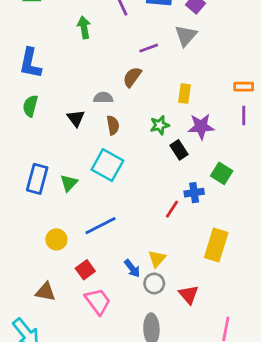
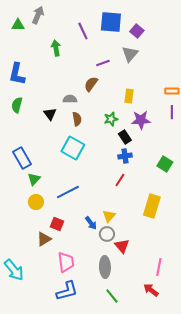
green square: (222, 173) -> (165, 164), moved
blue rectangle: (37, 179) -> (22, 158), turned -45
green triangle: (69, 183) -> (34, 179), moved
blue cross: (194, 193) -> (125, 156), moved
red square: (85, 270) -> (57, 224), turned -32
brown triangle: (45, 292) -> (44, 239), moved, turned -42
red triangle: (189, 295) -> (122, 246), moved
pink trapezoid: (98, 301) -> (66, 262), moved, turned 30

